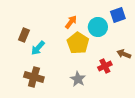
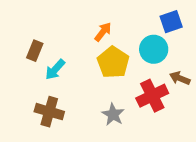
cyan circle: (98, 27) -> (154, 49), moved
red cross: (105, 66) -> (152, 96), size x1.5

